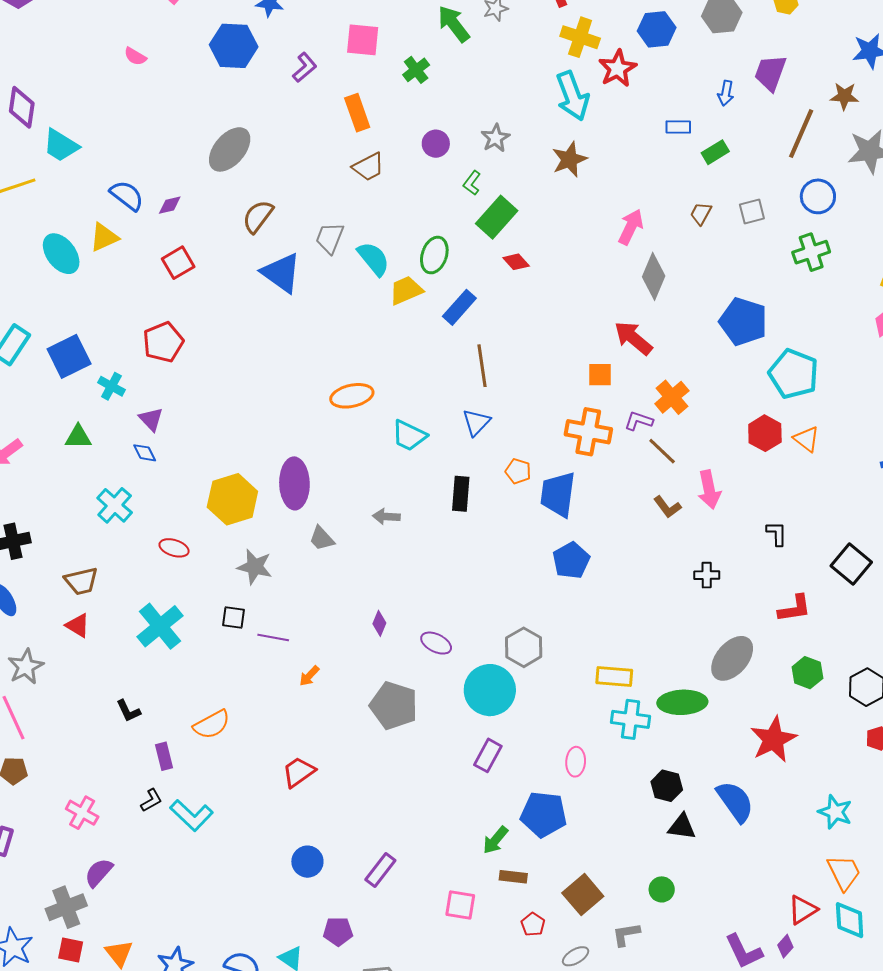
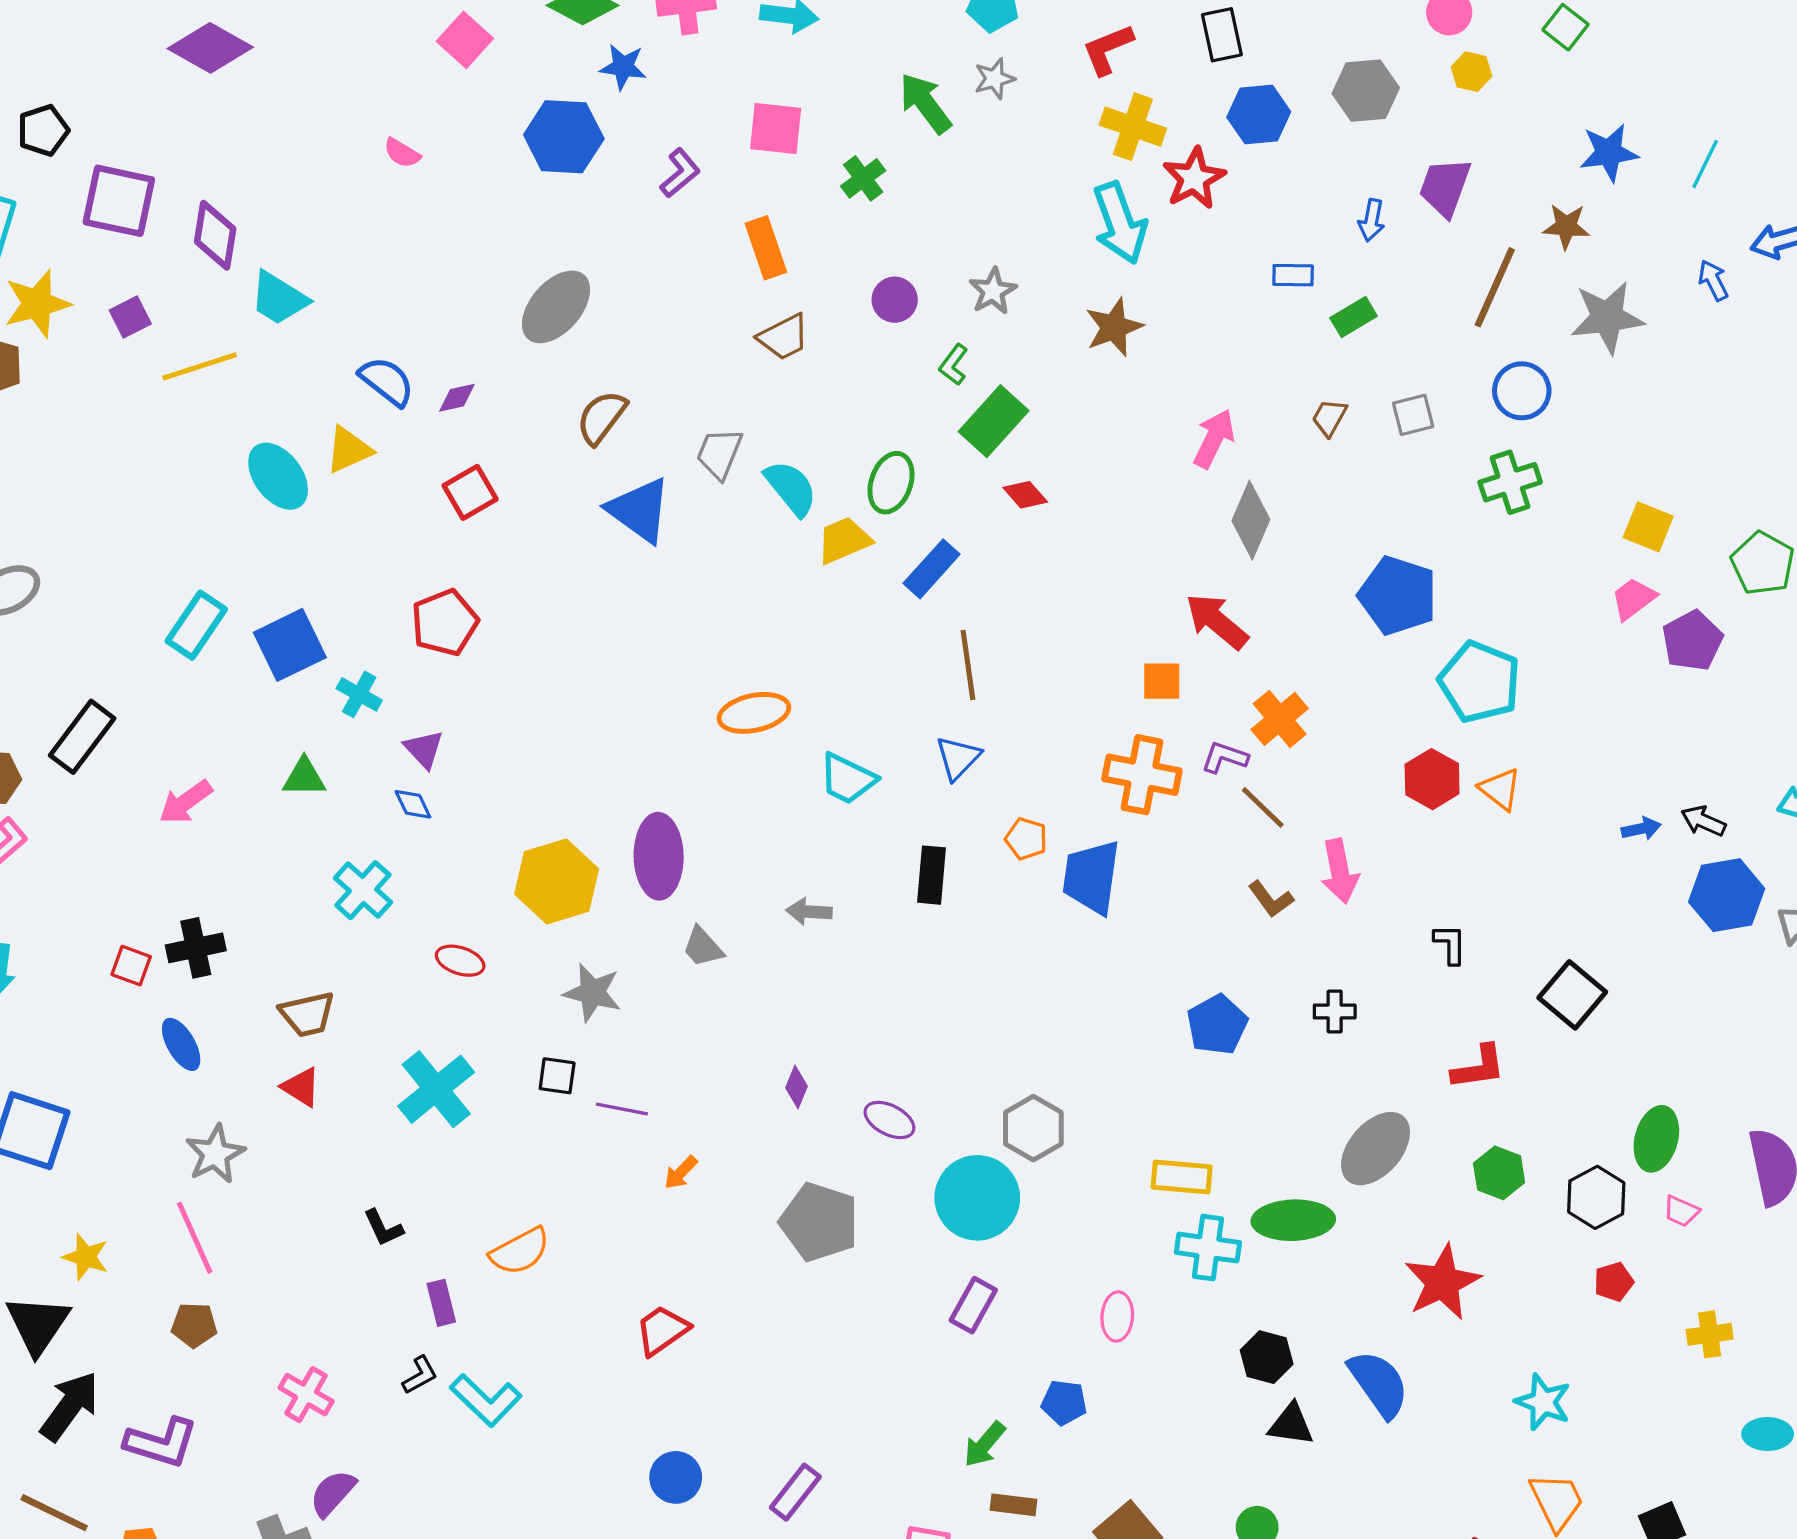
blue pentagon: (571, 560) -> (1217, 1025), moved
blue pentagon: (544, 814) -> (1064, 1403), size x0.6

